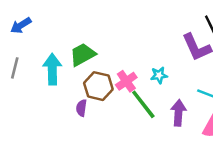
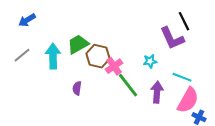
gray line: (15, 68) -> (22, 55), turned 36
cyan star: (159, 75) -> (150, 61), moved
brown hexagon: (98, 86) -> (98, 56), moved

